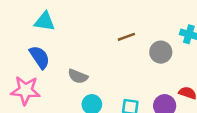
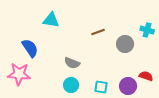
cyan triangle: (45, 21) -> (51, 20), moved
gray semicircle: (78, 76) -> (72, 63), moved

